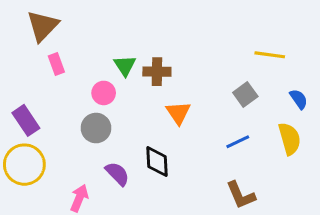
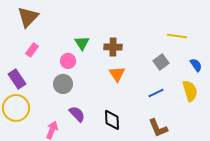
pink rectangle: (56, 64) -> (32, 50), moved, turned 56
brown cross: (157, 72) -> (113, 47), moved
black diamond: (157, 162) -> (112, 120), moved

